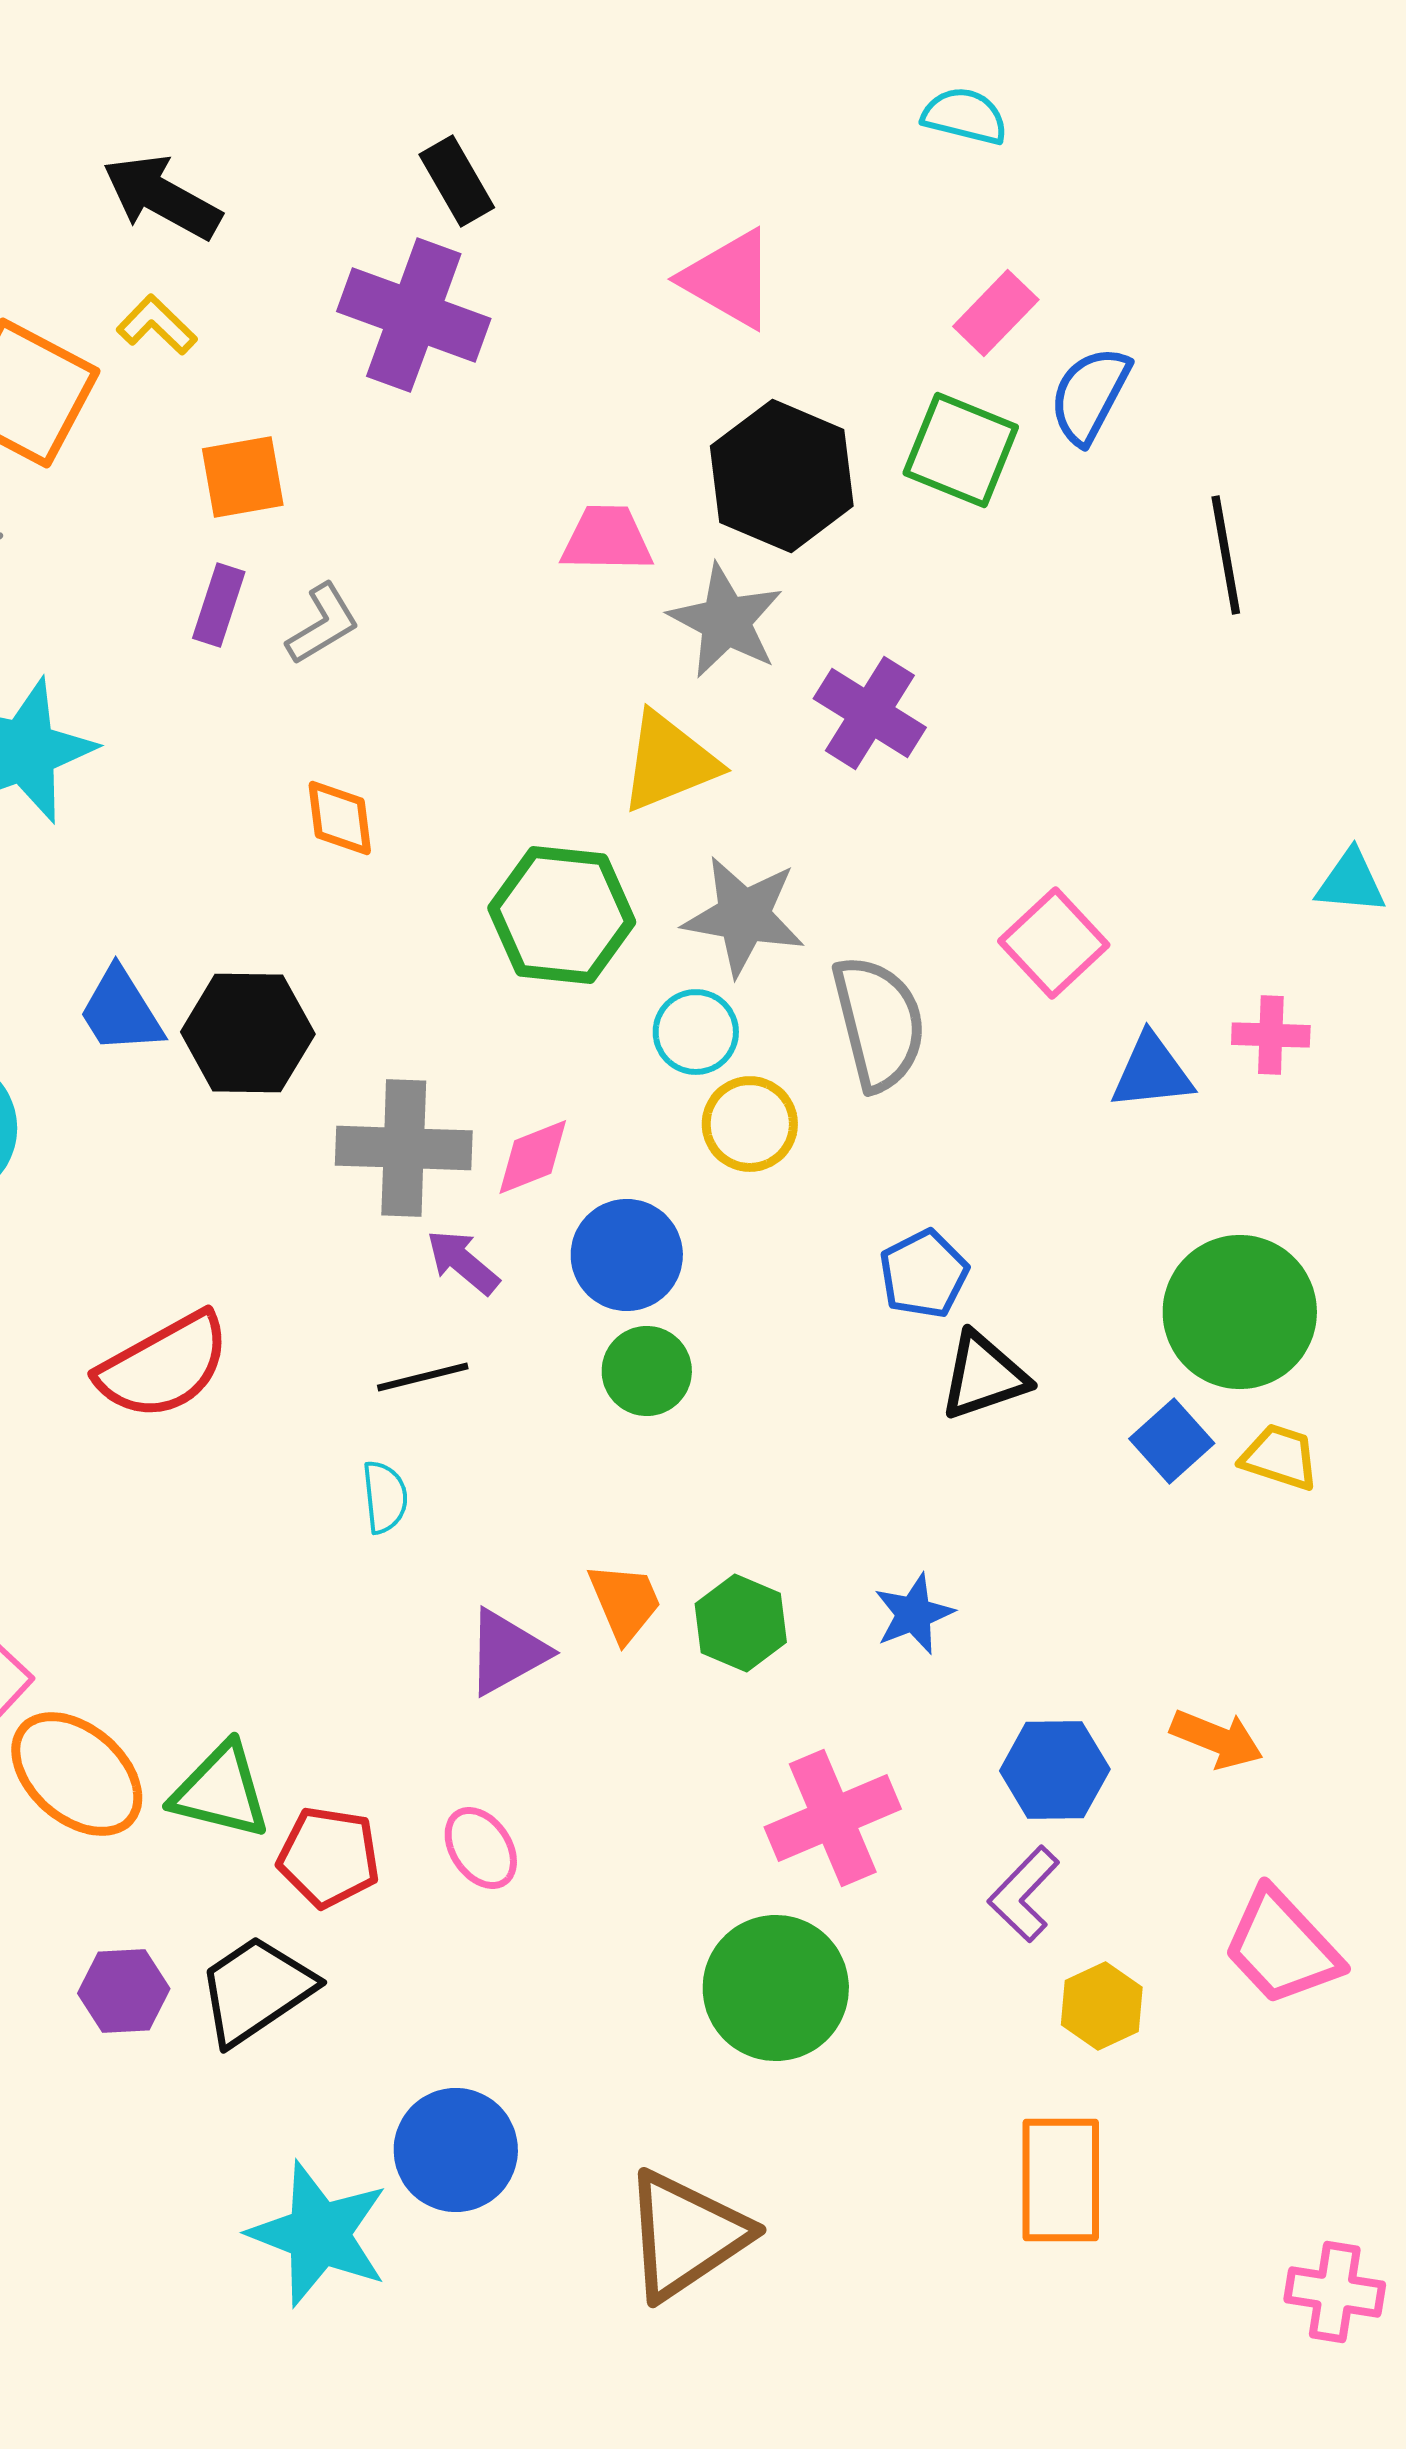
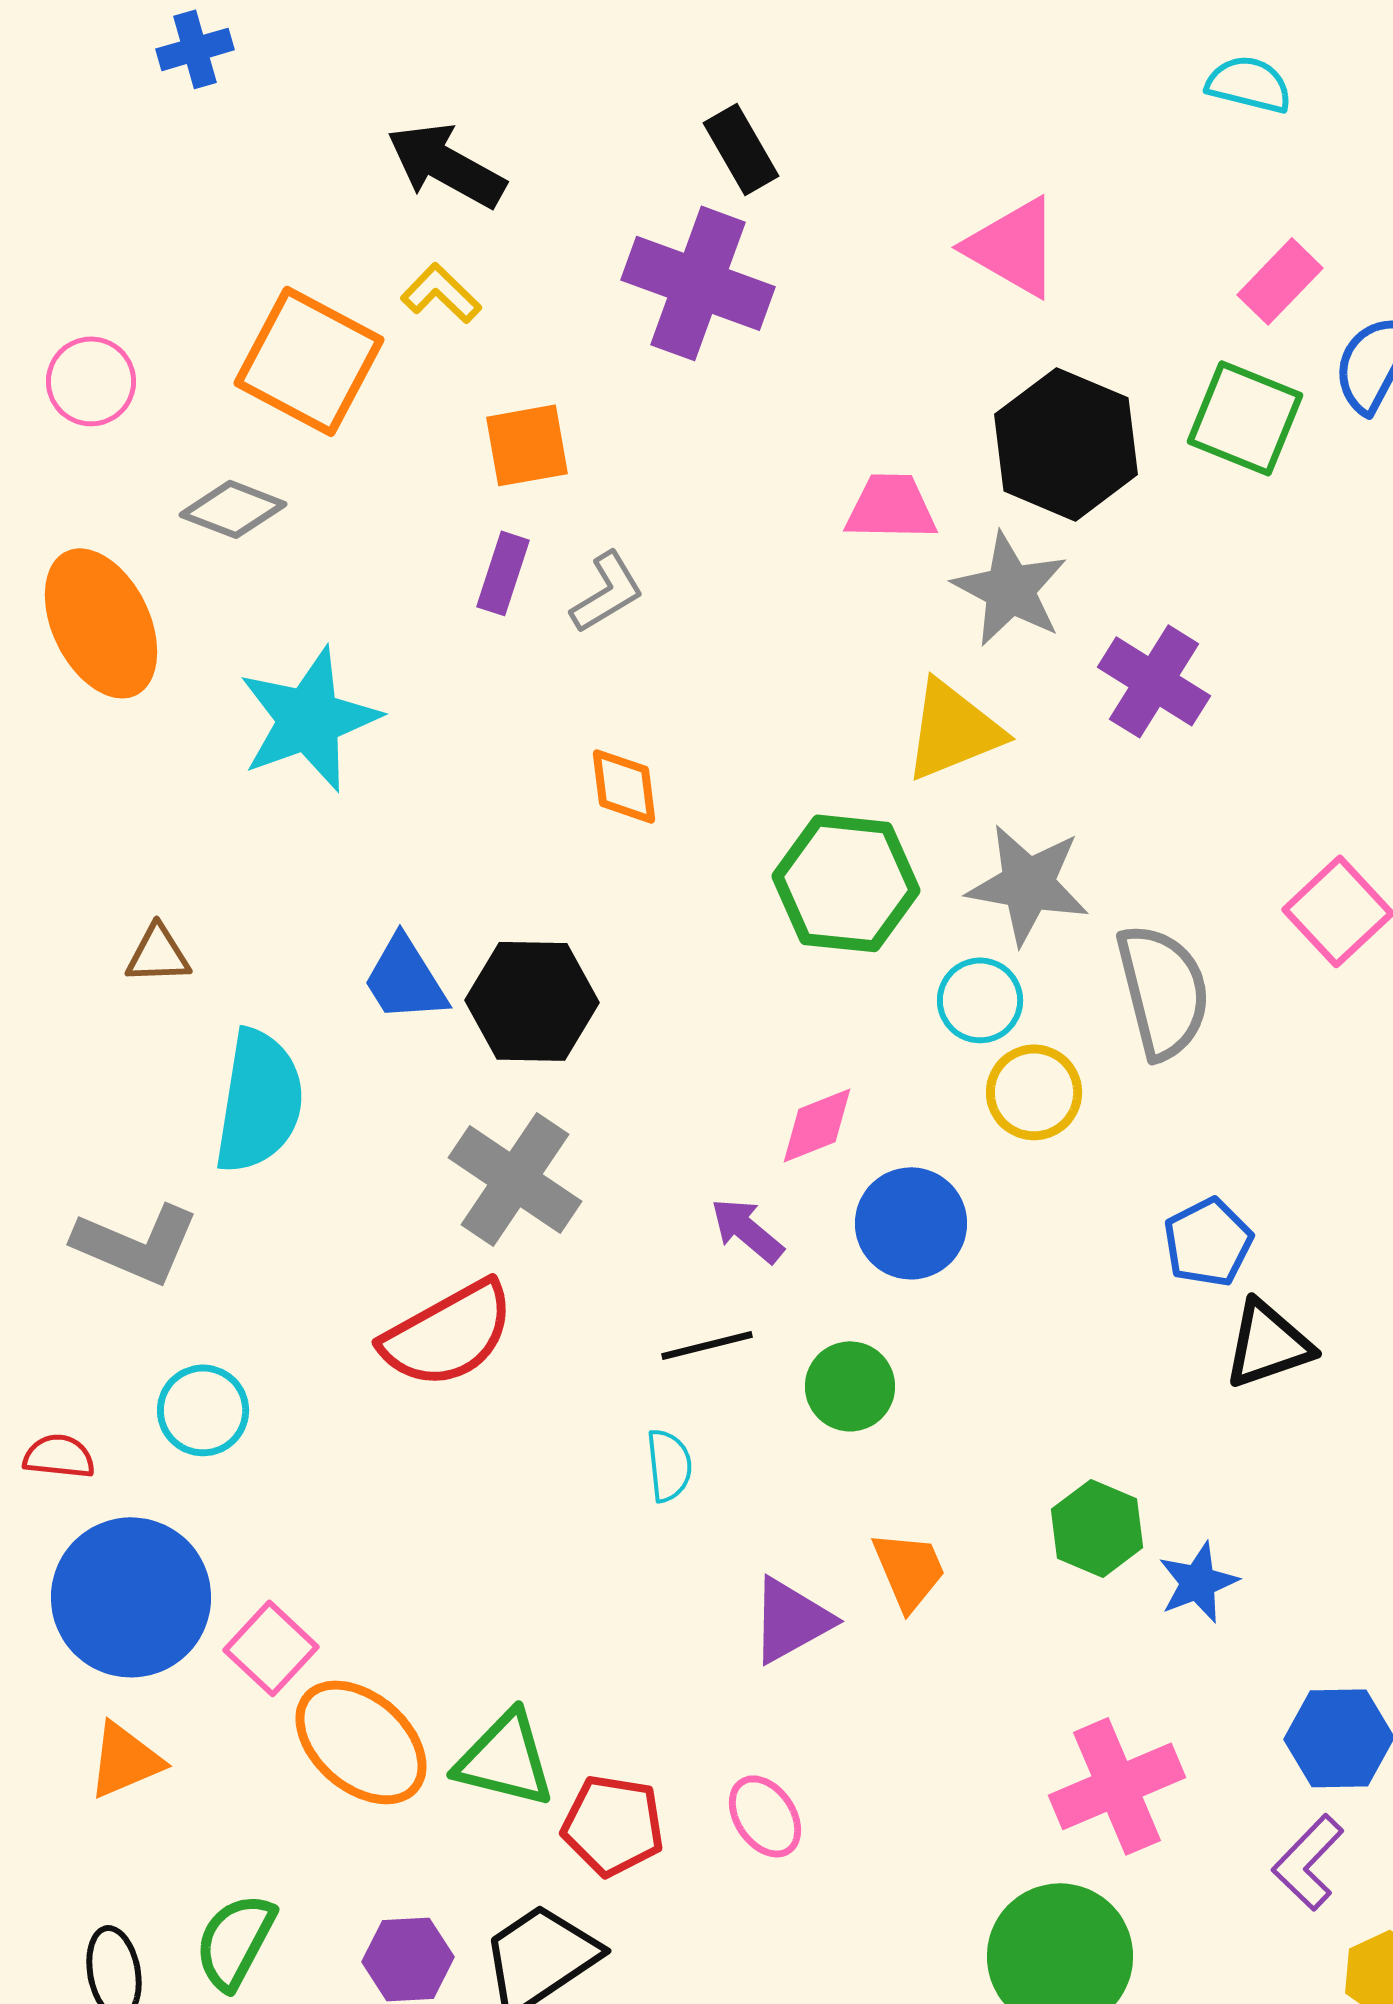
gray cross: (404, 1148) -> (515, 1179), moved, turned 32
green circle: (647, 1371) -> (850, 1386), moved
green hexagon: (741, 1623) -> (1097, 1528), moved

